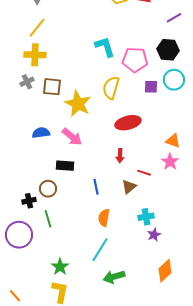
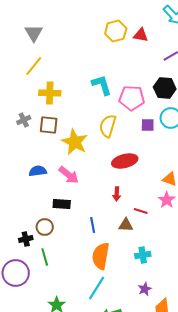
yellow cross: (35, 55) -> (50, 93), moved
brown triangle: (129, 187) -> (126, 225), turned 42
orange semicircle: (104, 218) -> (101, 256), size x1.5
purple star: (154, 235) -> (145, 289), moved

